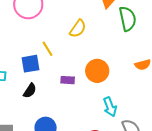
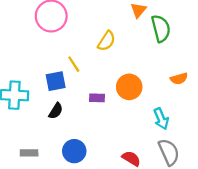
cyan arrow: (110, 107) -> (161, 119), moved

